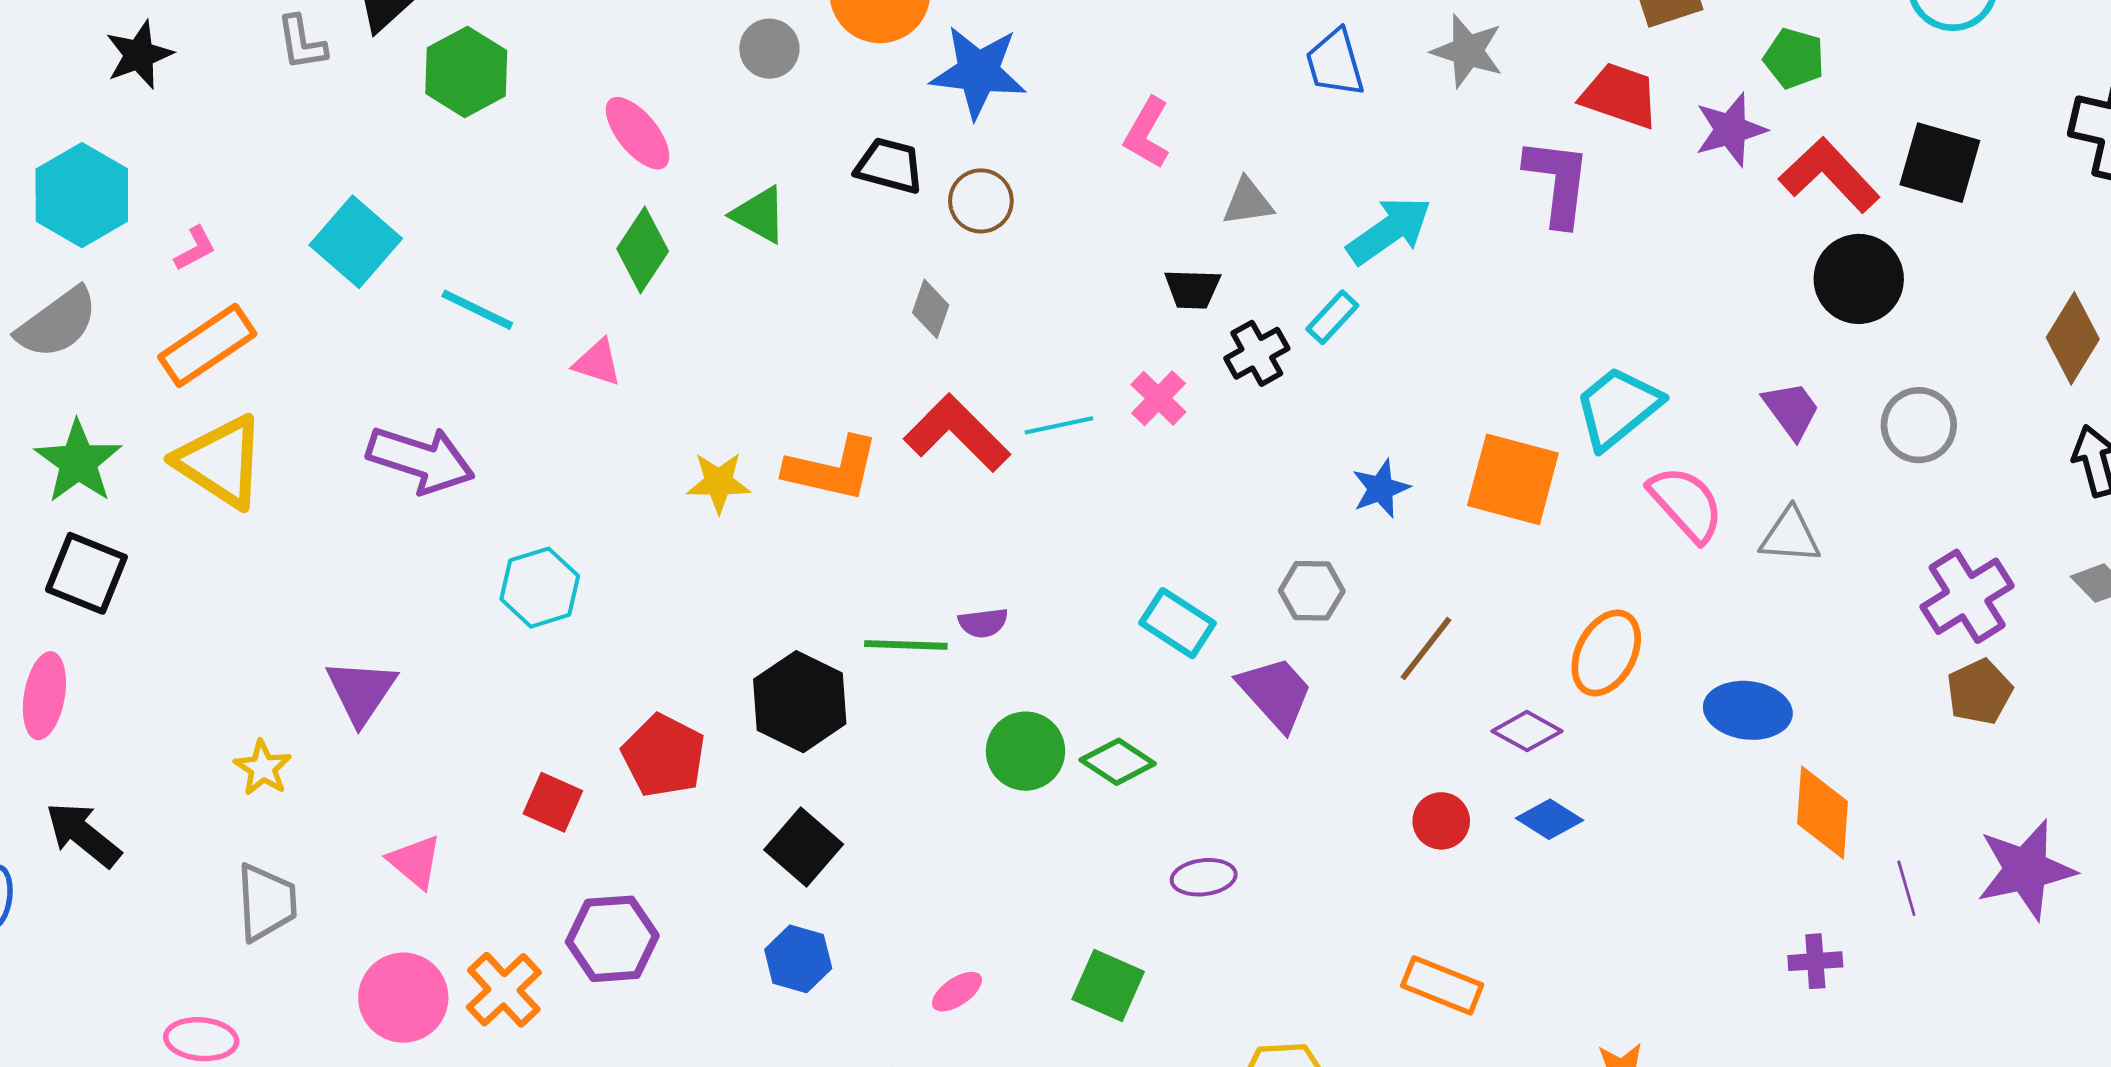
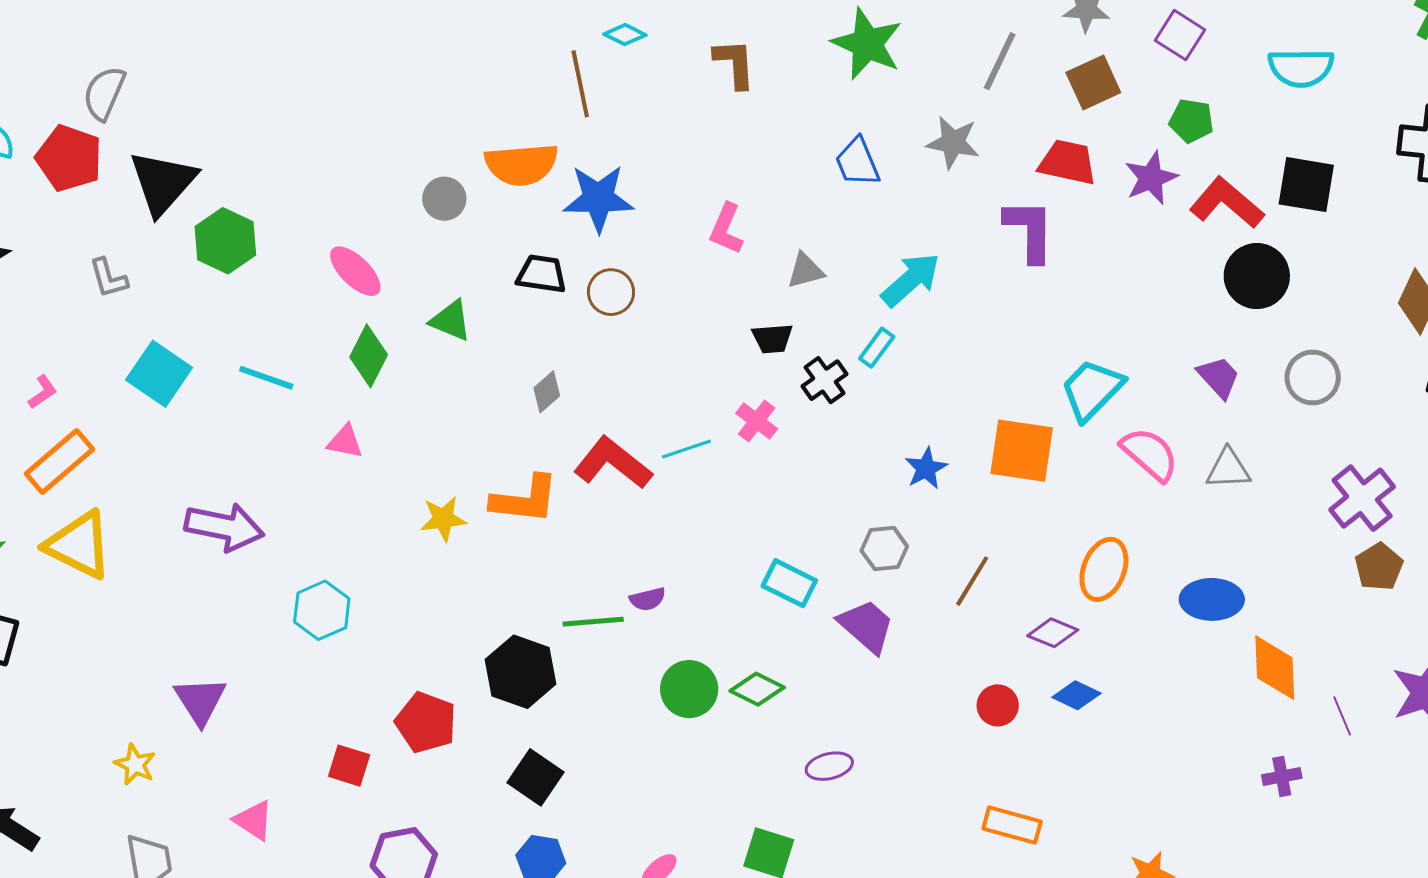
gray L-shape: (302, 43) -> (108, 278), moved
gray diamond: (931, 309) -> (547, 392), moved, turned 36
cyan line: (477, 310) -> (266, 378), moved

